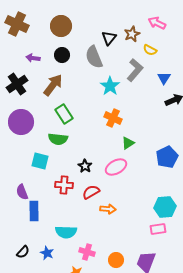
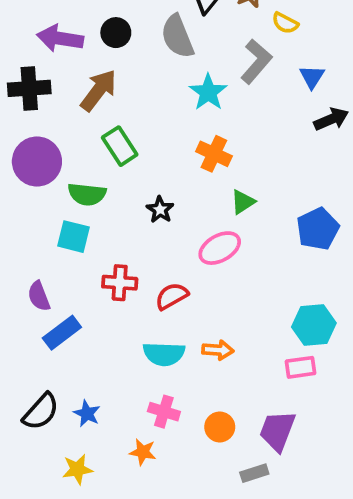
purple arrow: (33, 58) -> (60, 38), size x1.6
black cross: (17, 84) -> (29, 88), turned 30
green semicircle: (58, 139) -> (87, 194), moved
black star: (85, 166) -> (160, 210), moved
orange arrow: (108, 209) -> (218, 350), moved
blue rectangle: (34, 211) -> (62, 333), turned 54
cyan semicircle: (66, 232) -> (164, 354), moved
black semicircle: (23, 252) -> (41, 412), size x1.5

